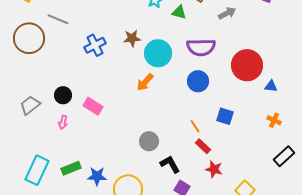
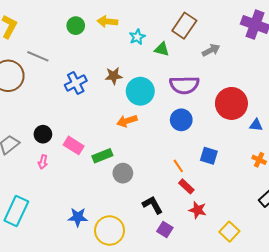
orange arrow: (145, 82) -> (127, 121), turned 30
gray circle: (149, 141) -> (123, 173), moved
green rectangle: (71, 168) -> (102, 156), moved

